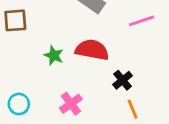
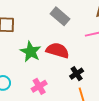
green star: (54, 55) -> (31, 52), size x1.5

